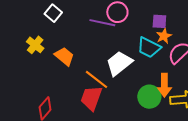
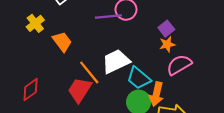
purple square: (159, 21) -> (166, 29), turned 35
purple line: (102, 23) -> (108, 17), turned -30
cyan trapezoid: (149, 47) -> (139, 78), moved

